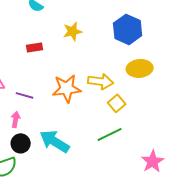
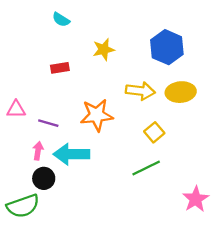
yellow arrow: (101, 81) -> (140, 91), moved
cyan arrow: (55, 141) -> (71, 154), moved, turned -32

